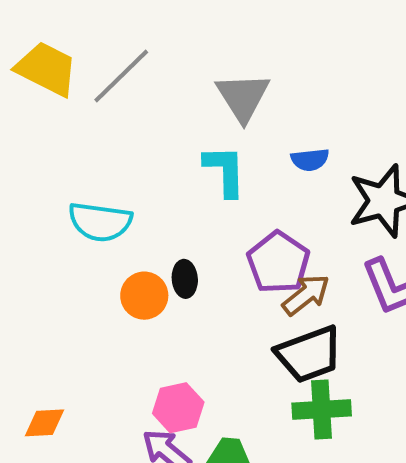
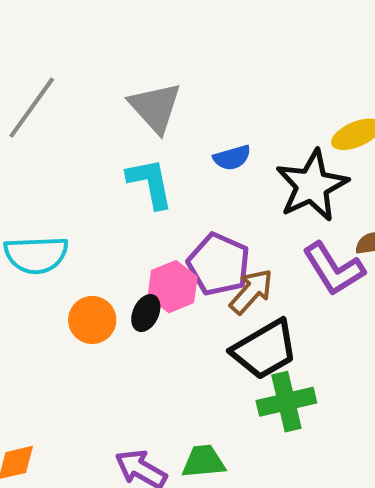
black ellipse: (185, 279) -> (146, 313), moved, turned 39
pink hexagon: (178, 408) -> (173, 287), moved

